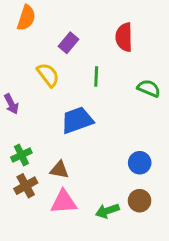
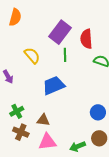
red semicircle: (124, 37) -> (86, 39), moved
purple rectangle: (69, 43) -> (60, 32), moved, size x1.6
brown cross: (26, 186) -> (21, 132), turned -35

